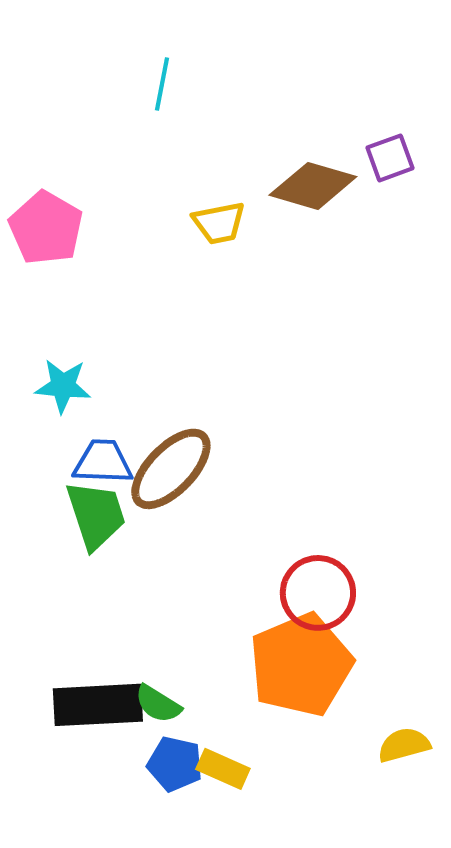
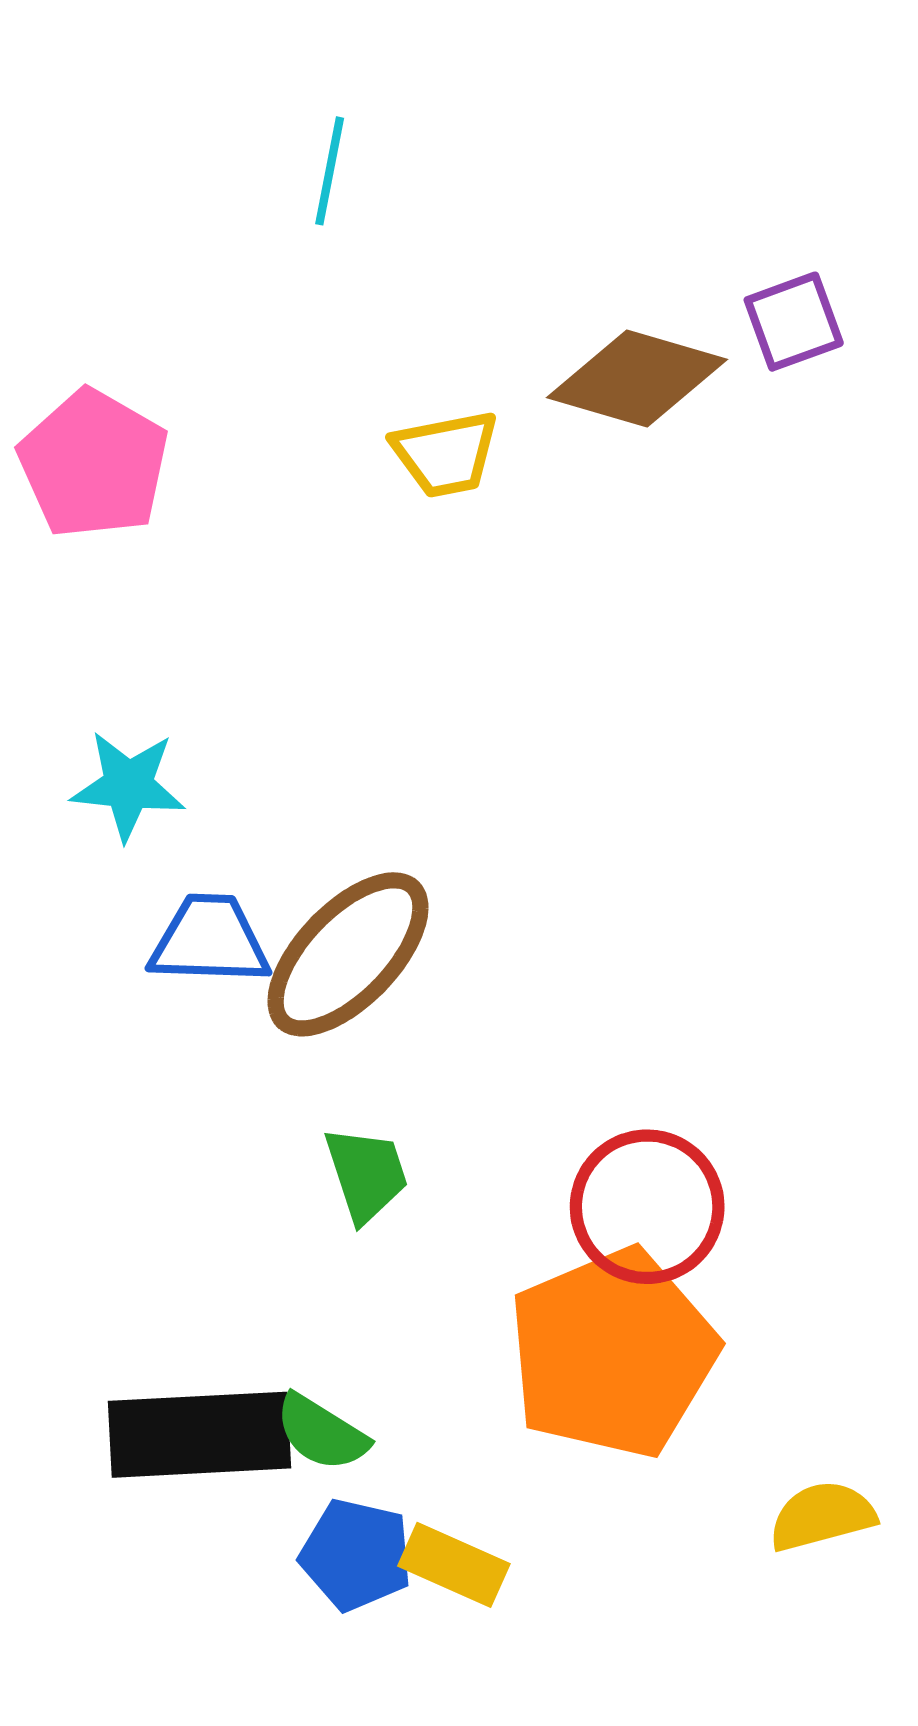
green trapezoid: (96, 515) -> (366, 1174), moved, size x0.7

